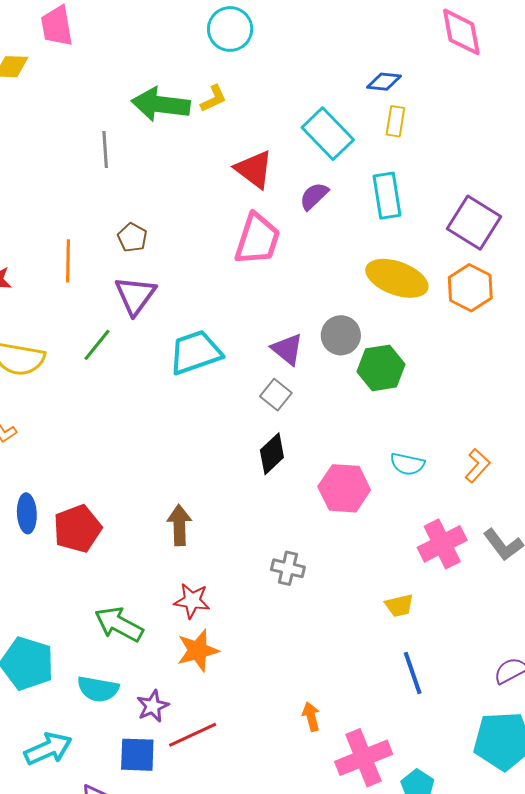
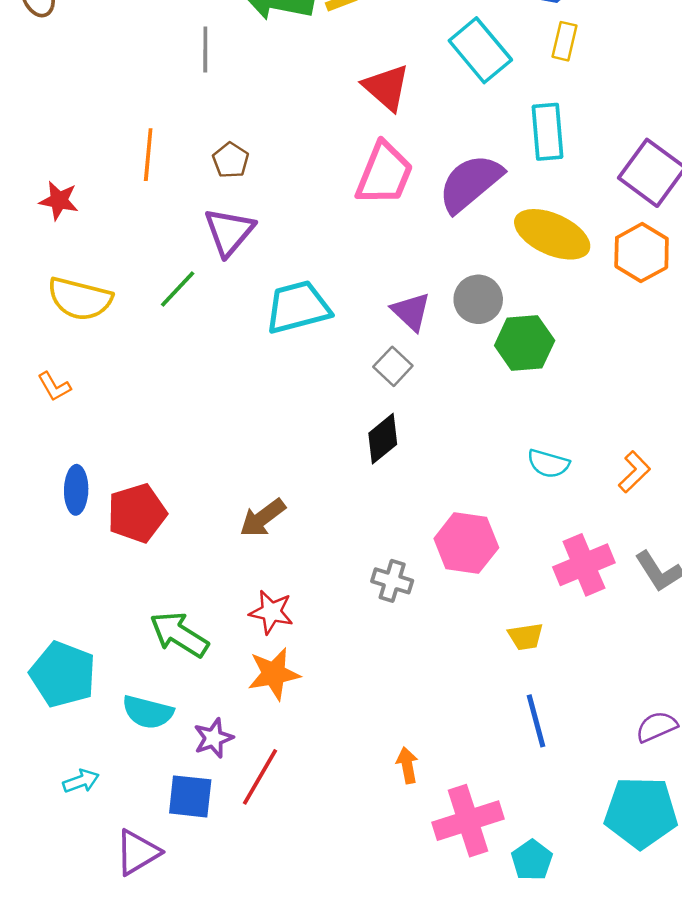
purple semicircle: (314, 196) -> (470, 183), moved, size x1.8
orange line: (68, 261) -> (148, 155), moved
pink hexagon: (344, 488) -> (466, 543), moved
brown arrow: (179, 525) -> (263, 518), turned -129
red line: (193, 735) -> (260, 777), turned -39
cyan arrow: (48, 749) -> (81, 781), size x0.6

